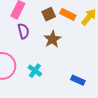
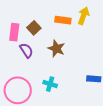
brown square: (49, 14) -> (34, 28), moved

